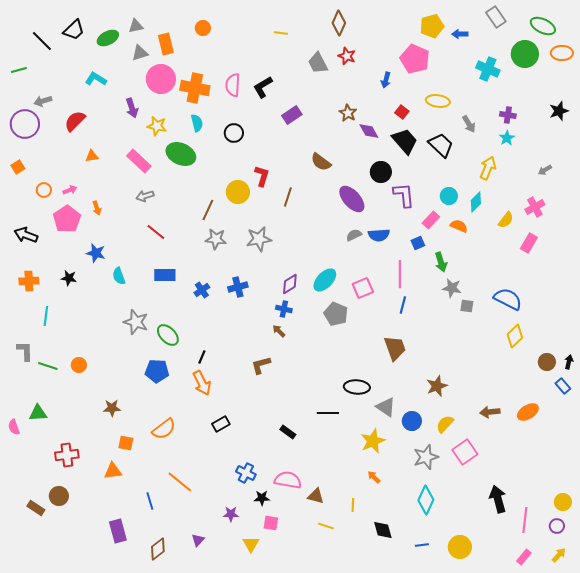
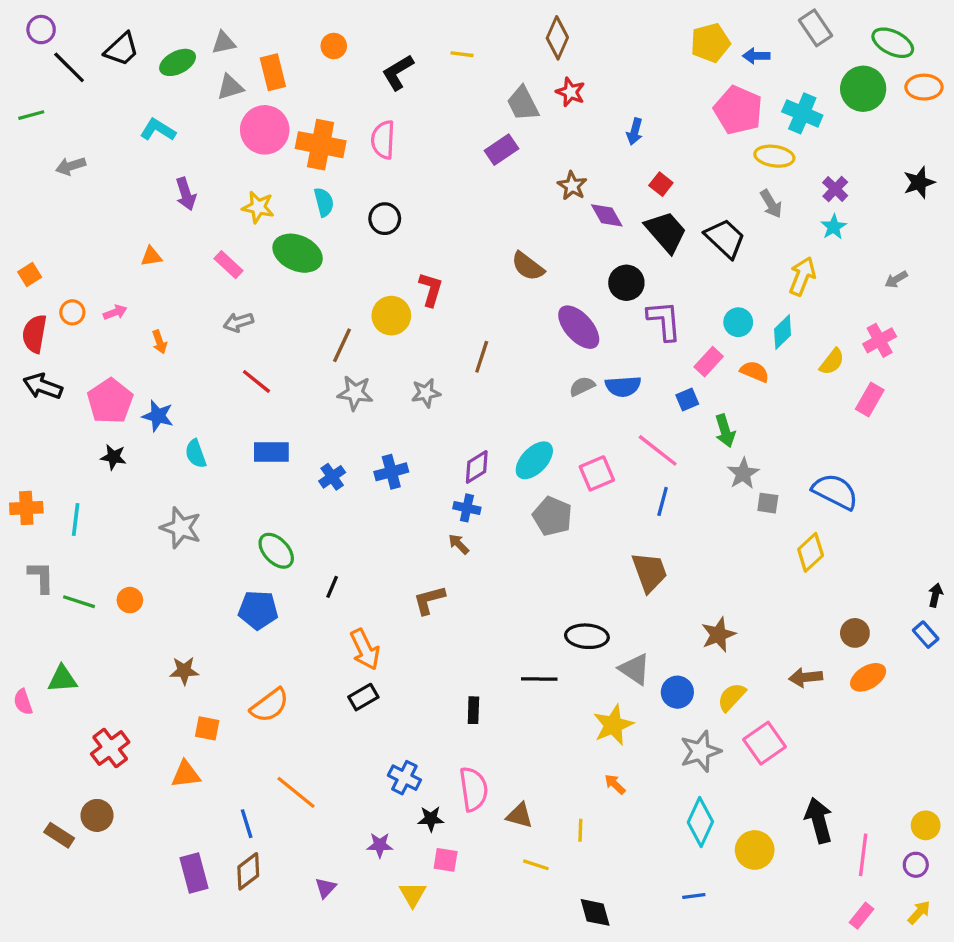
pink pentagon: (415, 59) -> (738, 110), moved
black L-shape: (263, 87) -> (398, 72), moved
yellow ellipse: (438, 101) -> (774, 156), moved
purple arrow: (132, 108) -> (186, 194), moved
purple rectangle: (292, 115) -> (501, 150), moved
purple cross: (508, 115) -> (835, 189), turned 35
red semicircle: (75, 121) -> (35, 334), moved, turned -35
purple circle: (25, 124) -> (41, 30), moved, size x0.6
pink rectangle: (139, 161) -> (229, 265), size x0.7
brown line: (288, 197) -> (482, 357), moved
pink pentagon: (67, 219) -> (110, 401), moved
gray star: (259, 239) -> (426, 393), size x0.7
pink line: (400, 274) -> (658, 450), turned -52
orange cross: (29, 281) -> (26, 508), moved
gray star: (452, 288) -> (743, 473), turned 30
gray star: (136, 322) -> (181, 528), moved
yellow diamond: (515, 336) -> (811, 552), moved
brown circle: (547, 362) -> (855, 633), moved
orange arrow: (202, 383) -> (365, 649), moved
black rectangle: (288, 432) -> (473, 710), turned 56
red cross: (67, 455) -> (110, 748), turned -30
pink semicircle: (288, 480) -> (473, 789), turned 72
black diamond: (383, 530) -> (595, 912), moved
yellow circle: (460, 547) -> (755, 850), moved
brown diamond: (158, 549) -> (248, 871), moved

